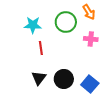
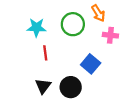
pink cross: (91, 39) -> (110, 35), moved
blue square: (90, 84) -> (91, 64), moved

